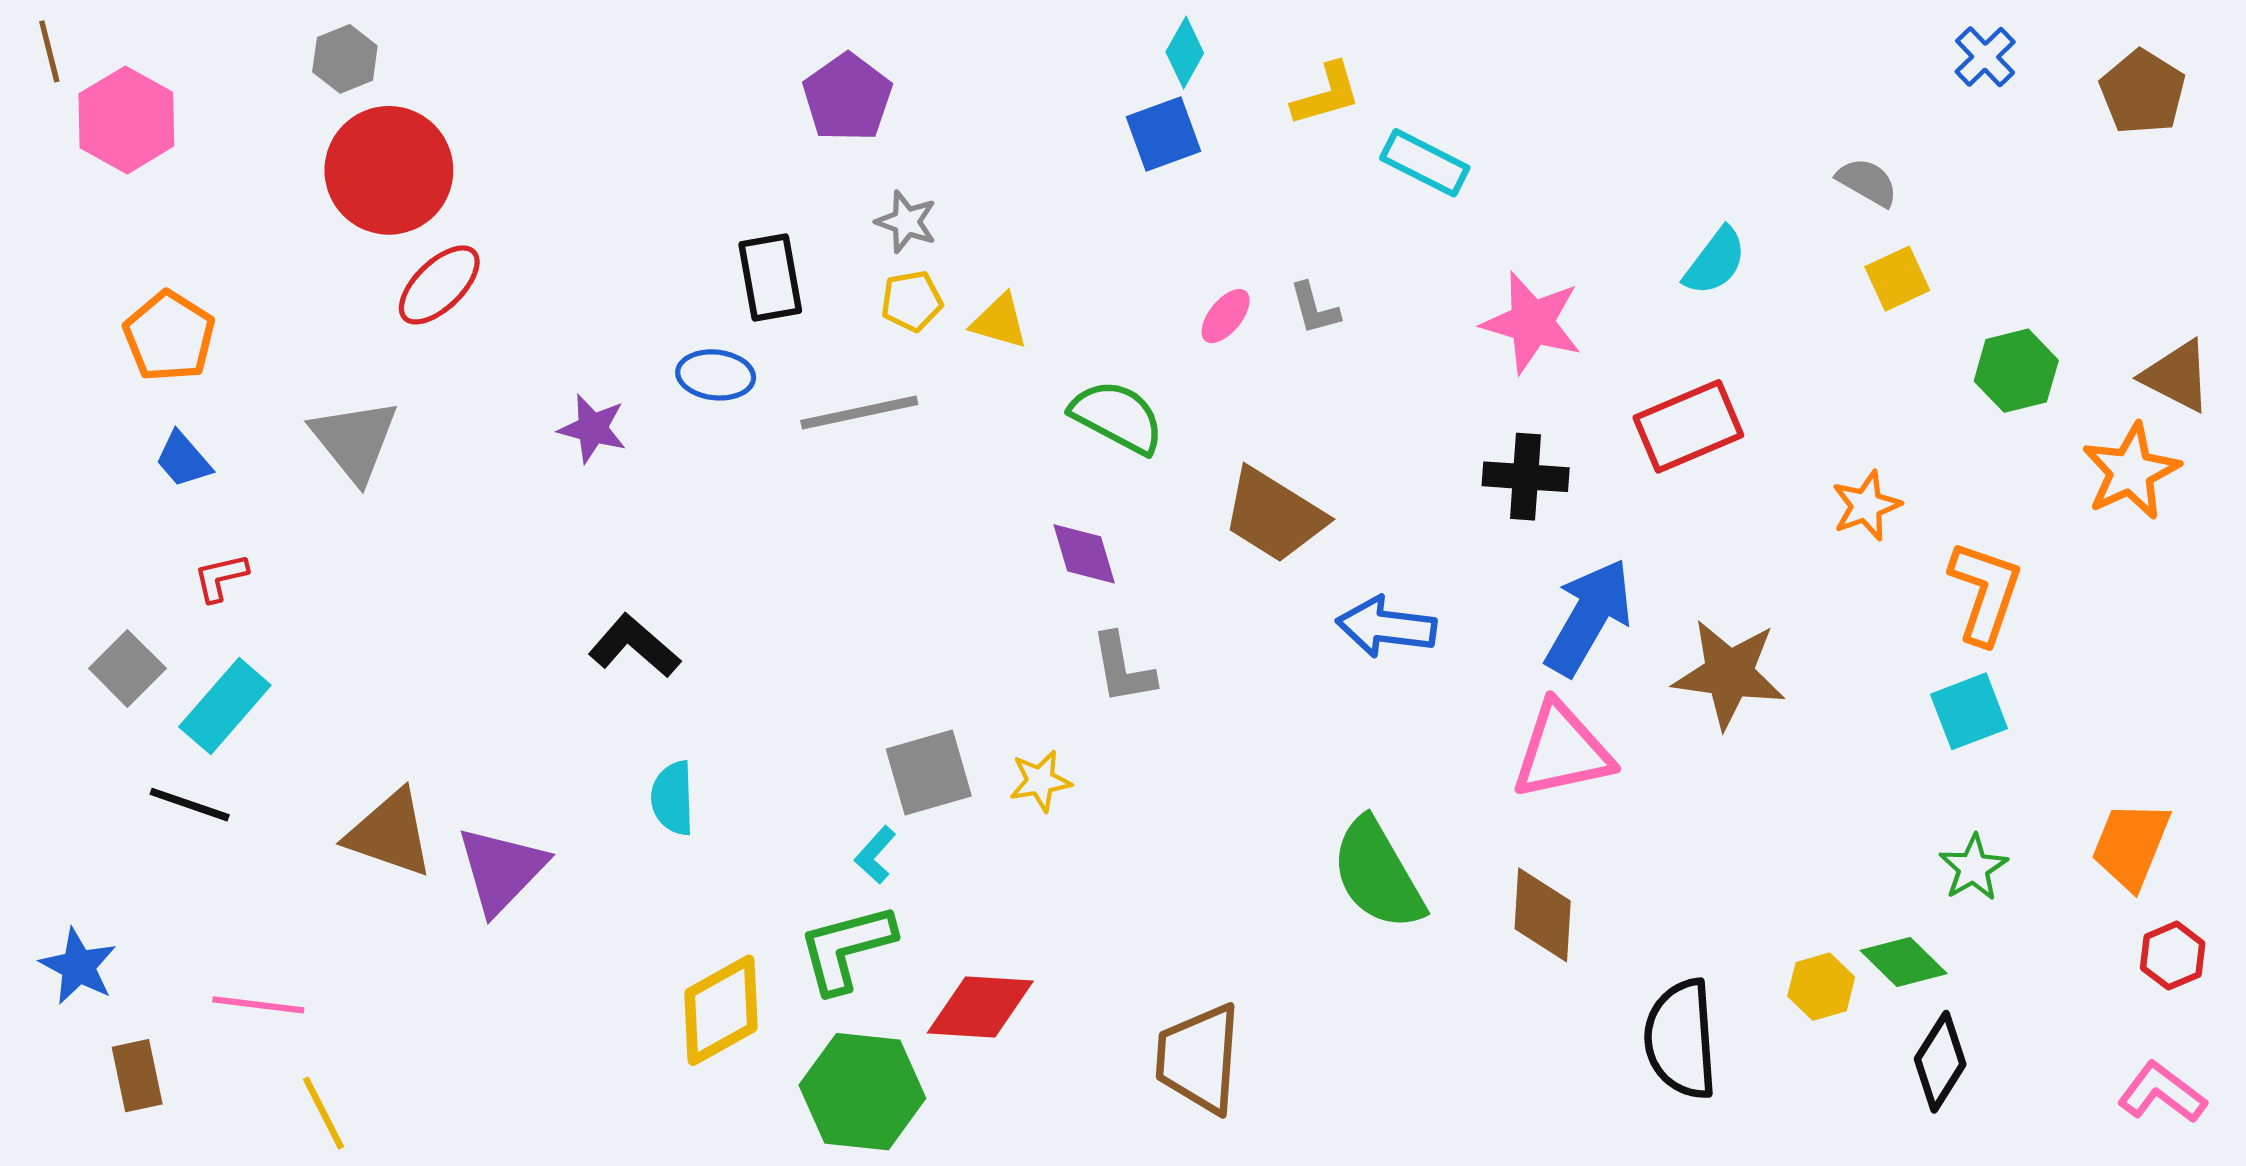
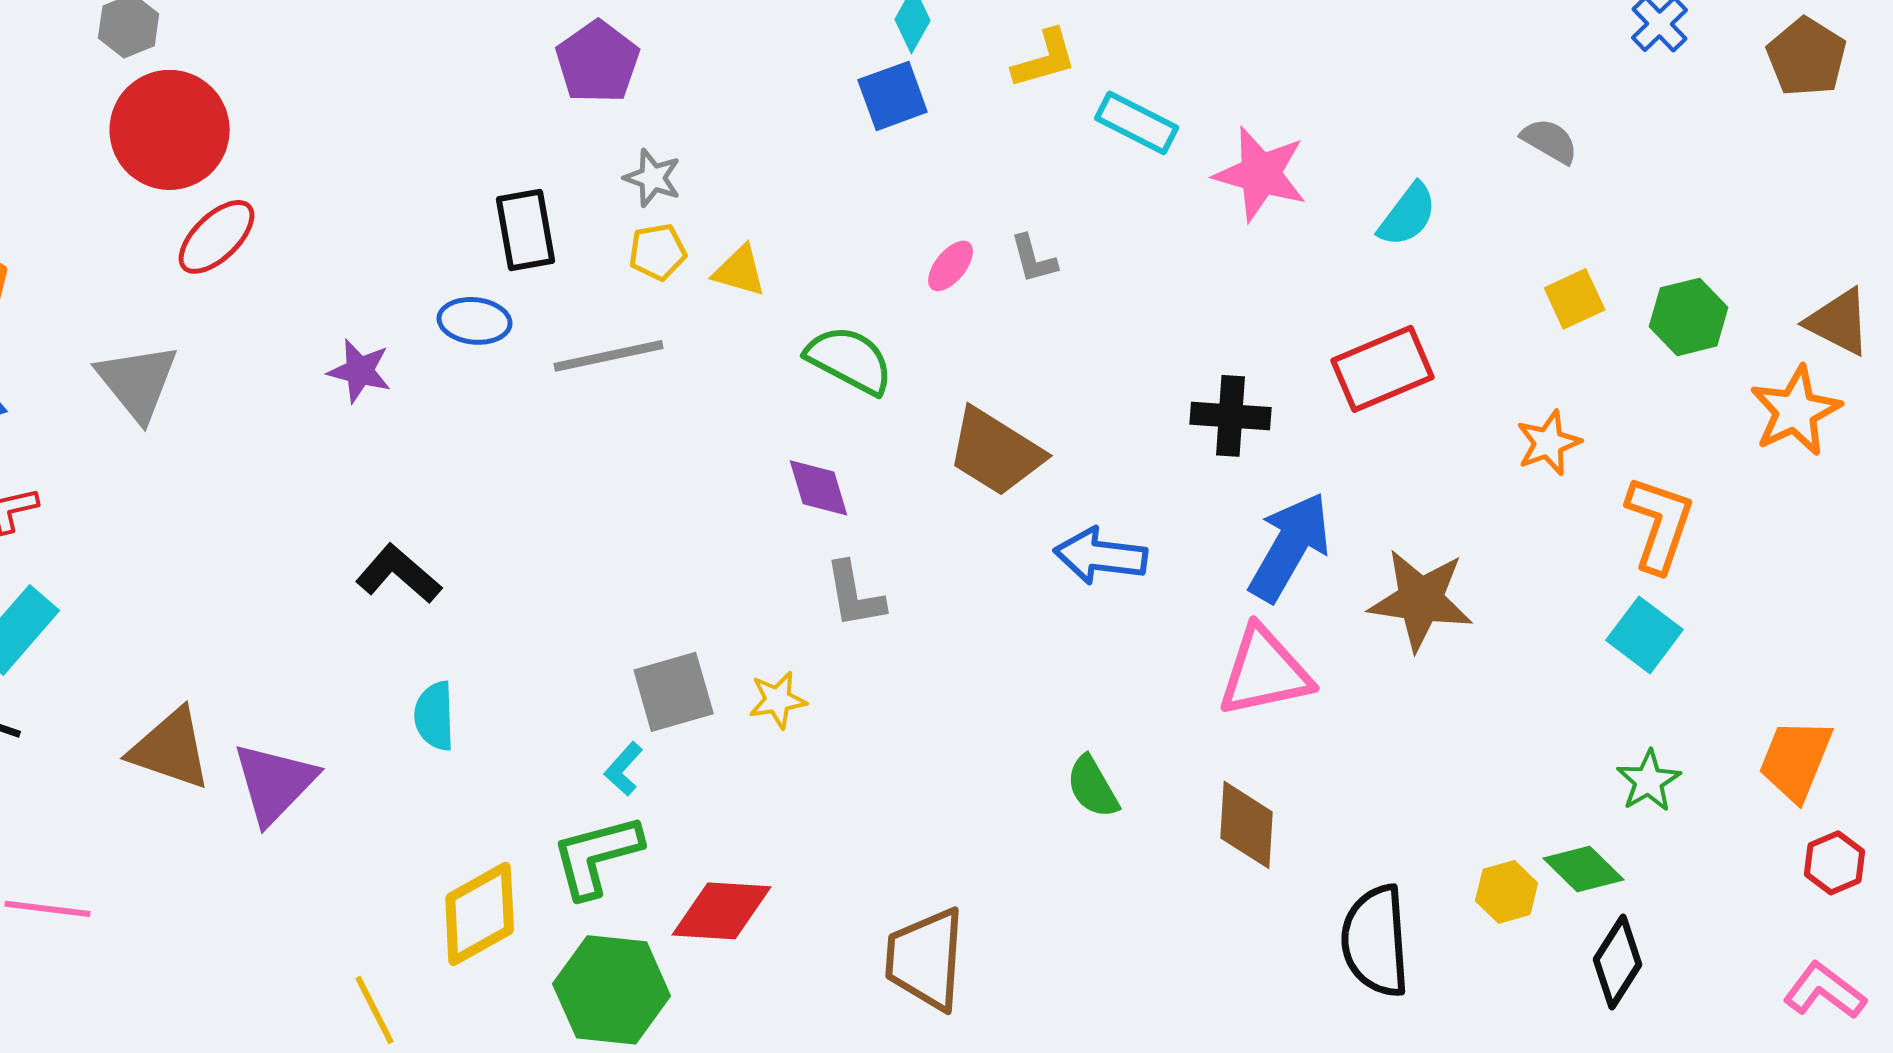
yellow square: (1897, 279) -> (1575, 299), moved
pink star: (1532, 322) -> (1261, 174), moved
cyan square: (1969, 711) -> (1645, 635), turned -32
green semicircle: (1378, 874) -> (1093, 787), size x0.6
yellow line: (324, 1113) -> (375, 1010), moved

